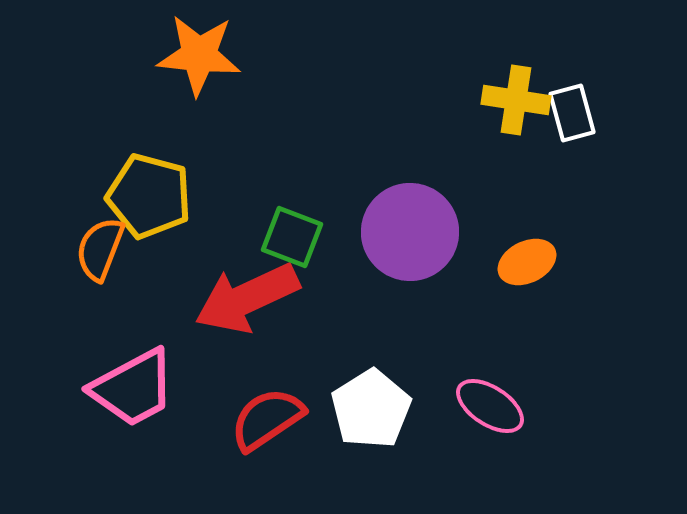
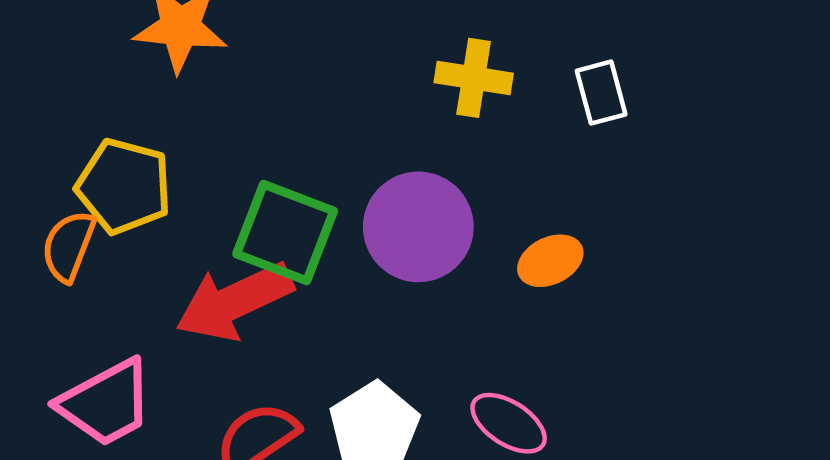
yellow cross: (516, 100) -> (474, 78), moved
green square: (292, 237) -> (285, 233), size x1.5

